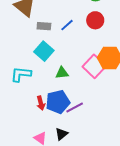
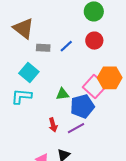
cyan square: (44, 51) -> (29, 72), moved
blue pentagon: (58, 102) -> (82, 106), moved
red arrow: (41, 103) -> (53, 125), moved

